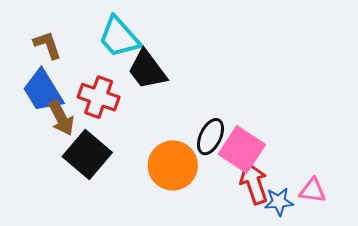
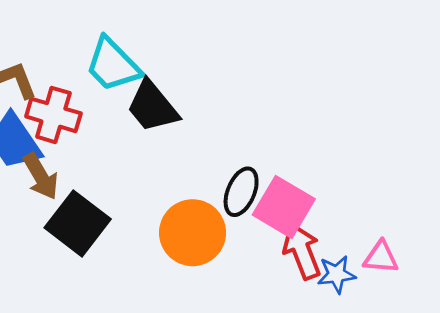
red cross: (99, 97) -> (53, 115), moved

